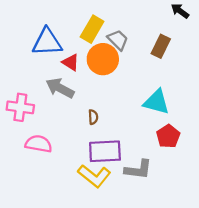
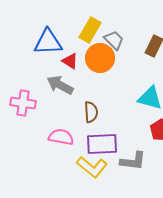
brown semicircle: (93, 117) -> (91, 112), size x1.5
pink semicircle: (39, 144) -> (61, 137), moved

